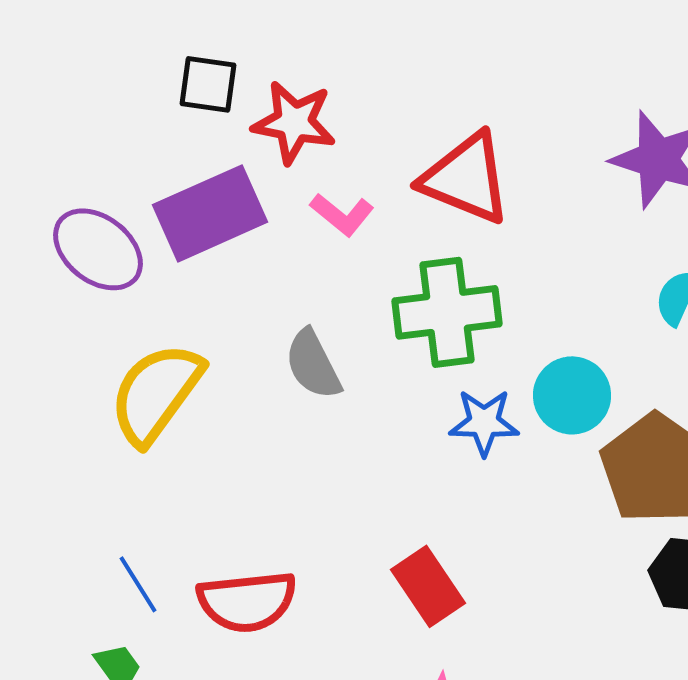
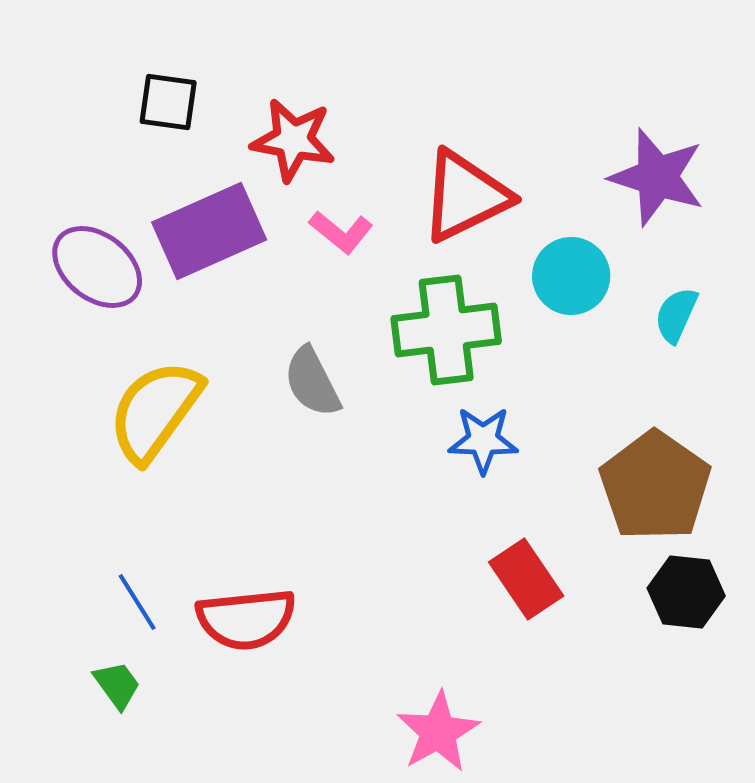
black square: (208, 84) -> (168, 102), moved
red triangle: (466, 178) -> (465, 196), turned -48
cyan circle: (572, 395) -> (571, 276), moved
red rectangle: (428, 586) -> (526, 579), moved

